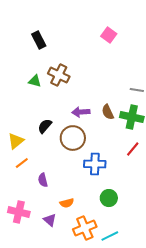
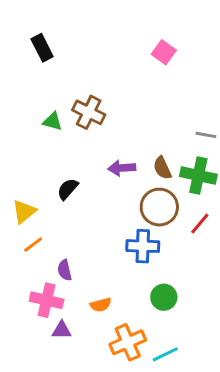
black rectangle: (39, 40) -> (42, 48), moved
brown circle: (73, 138) -> (159, 207), moved
pink cross: (19, 212) -> (47, 300), moved
purple triangle: (50, 220) -> (62, 330), moved, turned -40

